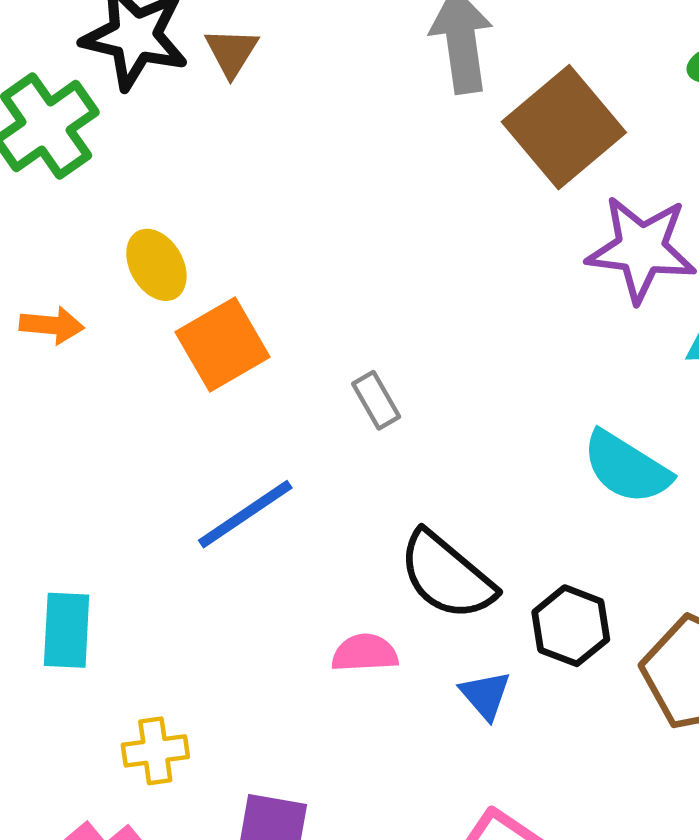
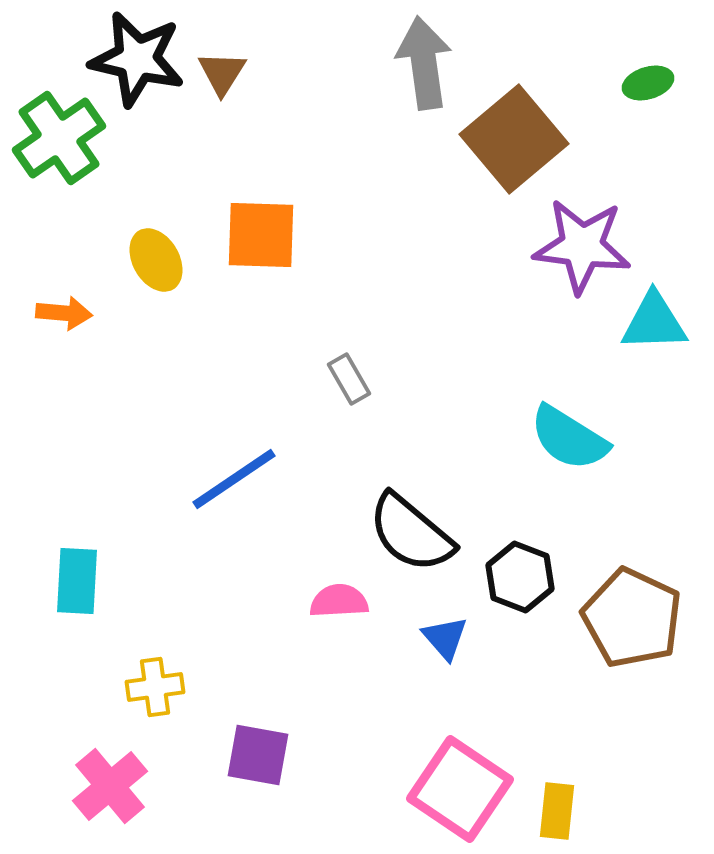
orange square: (222, 345) -> (261, 235), moved, turned 32

